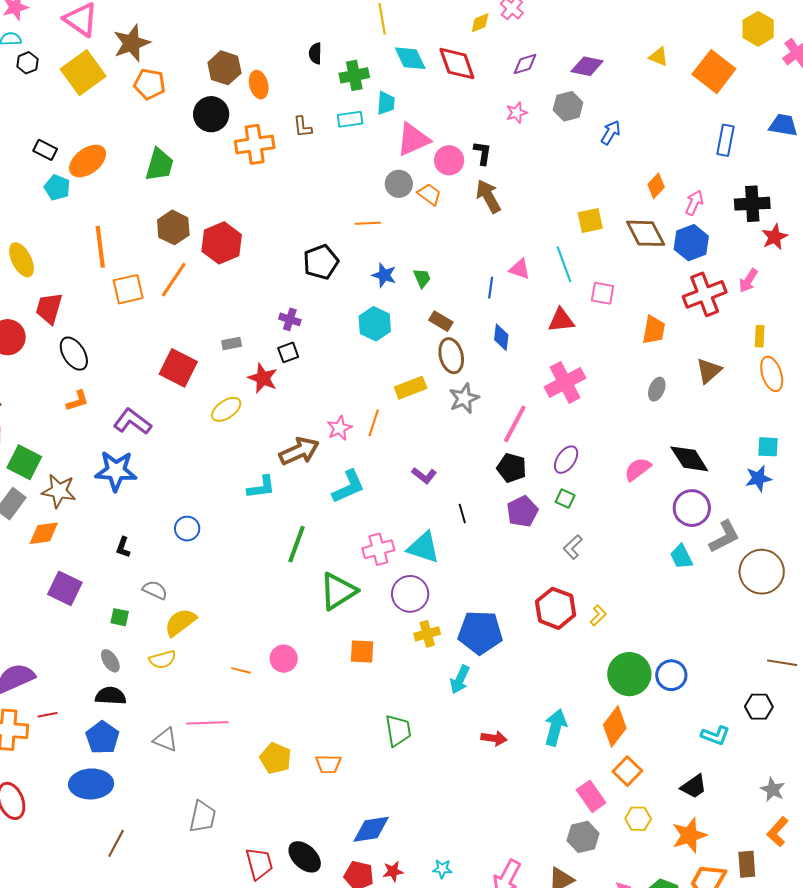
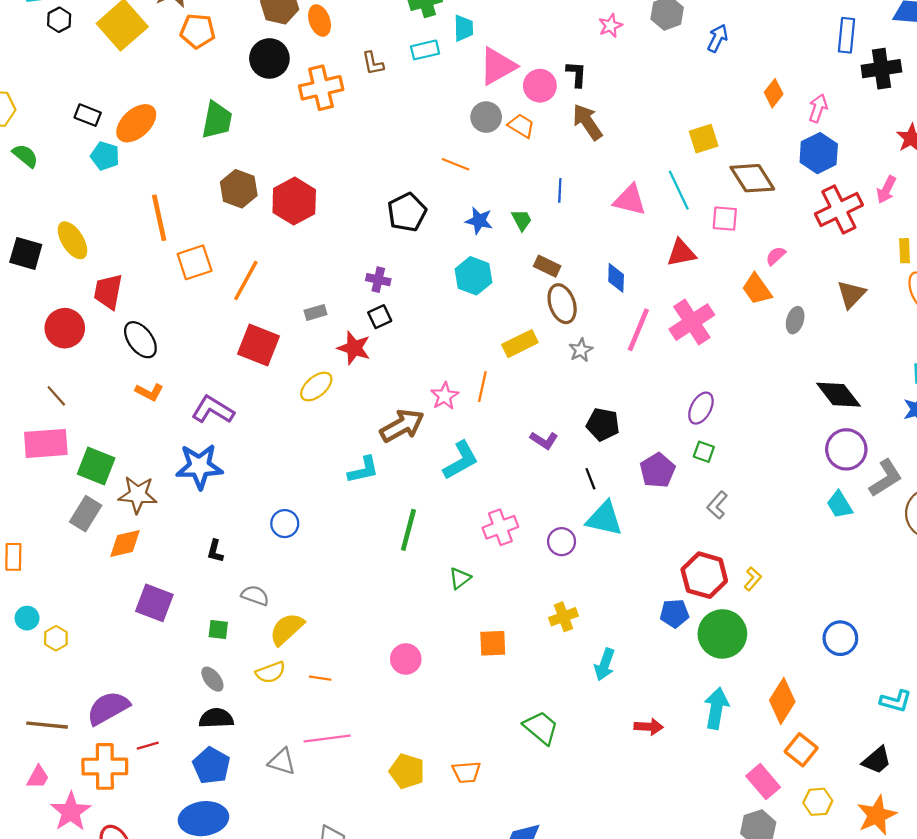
black cross: (752, 204) -> (881, 69), moved
orange line: (368, 223) -> (455, 164), turned 30
brown diamond: (646, 233) -> (752, 178), moved
pink triangle: (520, 269) -> (630, 200), size x1.4
orange line: (174, 280) -> (246, 280), moved
blue line: (491, 288) -> (560, 190), moved
orange trapezoid: (654, 330) -> (757, 289), moved, turned 140
gray star: (464, 398) -> (581, 350), size x0.7
orange L-shape: (77, 401) -> (149, 392), turned 50
pink line: (515, 424) -> (638, 330), moved
black pentagon: (512, 468) -> (603, 424), moved
pink semicircle: (638, 469) -> (776, 256), moved, size x0.7
cyan triangle: (423, 548) -> (604, 519), moved
green triangle: (338, 591) -> (460, 578), size x0.5
purple circle: (410, 594) -> (562, 542), moved, size x0.7
blue pentagon: (480, 632) -> (674, 613), moved, size x0.6
orange line: (241, 670) -> (320, 678), moved
green circle: (629, 674) -> (722, 634), moved
green trapezoid: (398, 730) -> (541, 728), turned -36

